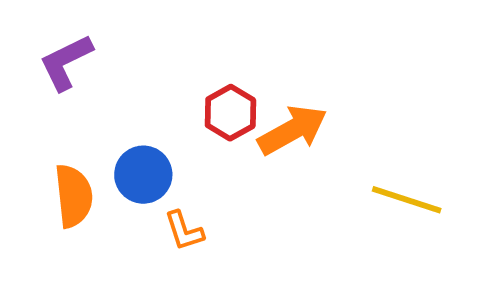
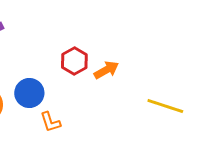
orange arrow: (292, 130) -> (106, 70), size x0.7

